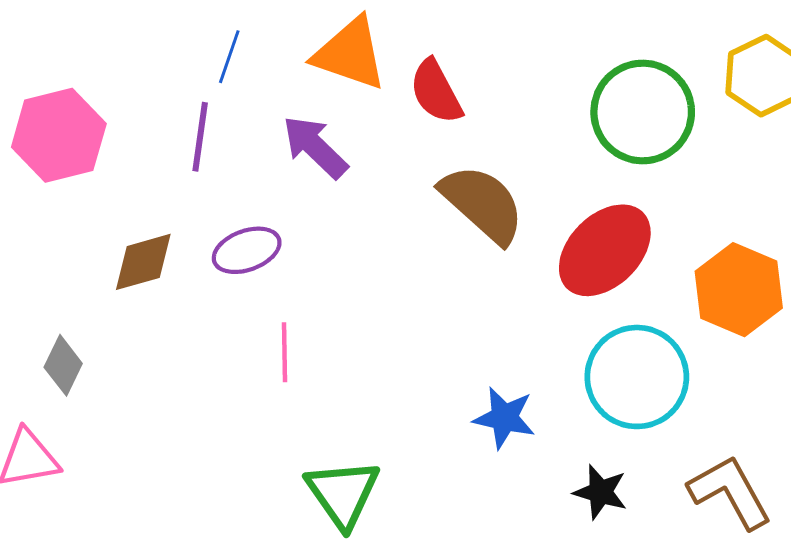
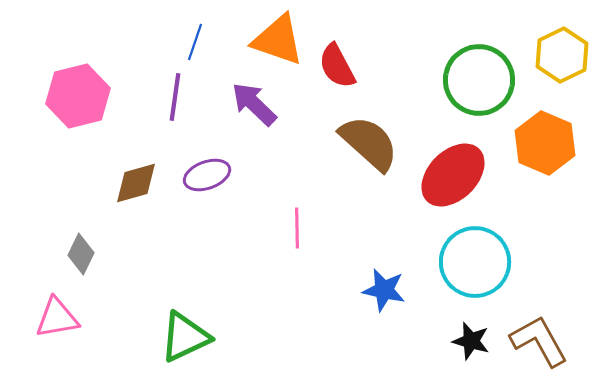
orange hexagon: (739, 290) -> (545, 143), moved
pink line: (284, 352) -> (297, 228), moved
black star: (600, 492) -> (471, 341), moved
green triangle: (343, 493) -> (185, 337), moved, turned 40

